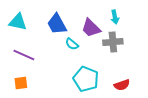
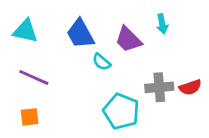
gray cross: (113, 42) -> (159, 87), moved
red semicircle: (122, 85) -> (190, 87), moved

